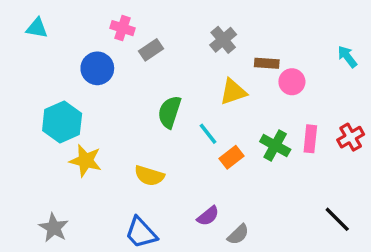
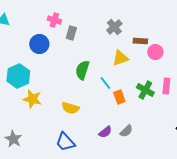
gray rectangle: (151, 50) -> (71, 33), turned -40
orange rectangle: (232, 157) -> (119, 97), turned -72
gray semicircle: (238, 234) -> (126, 131), moved

